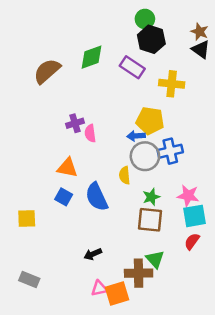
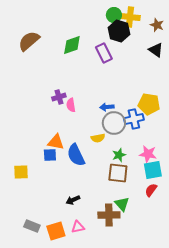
black triangle: (201, 49) -> (156, 50), moved
purple rectangle: (132, 67) -> (104, 53), turned 30
brown semicircle: (47, 71) -> (29, 41), moved
yellow cross: (172, 84) -> (130, 17), moved
yellow pentagon: (150, 121) -> (149, 104), moved
orange triangle: (67, 168) -> (56, 142), moved
yellow semicircle: (125, 175) -> (98, 138), turned -96
blue square: (64, 197) -> (50, 155), turned -32
gray rectangle: (29, 280) -> (32, 226), moved
orange square: (117, 294) -> (56, 231), moved

